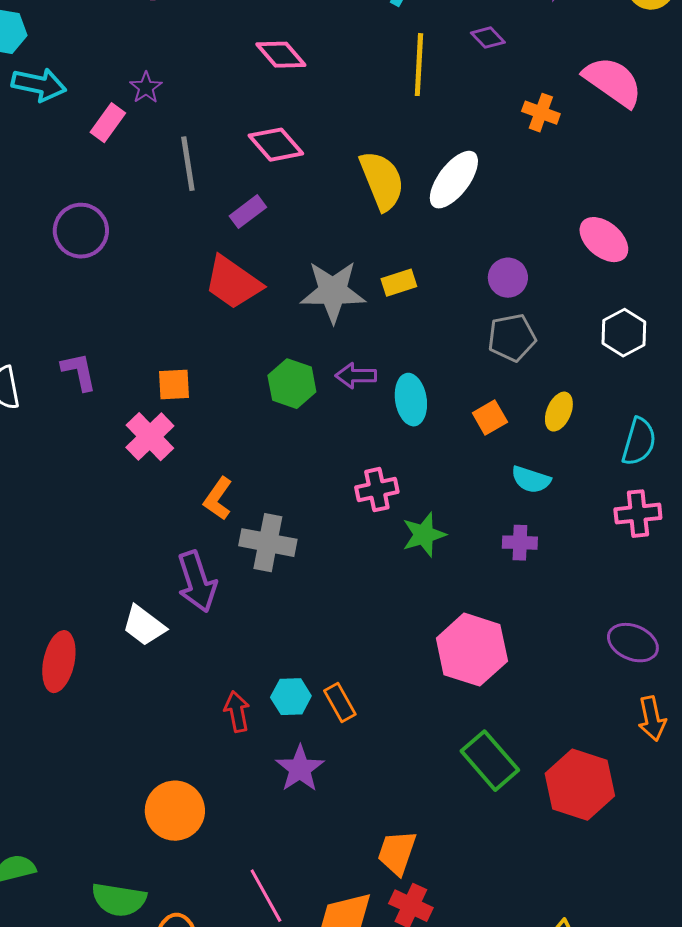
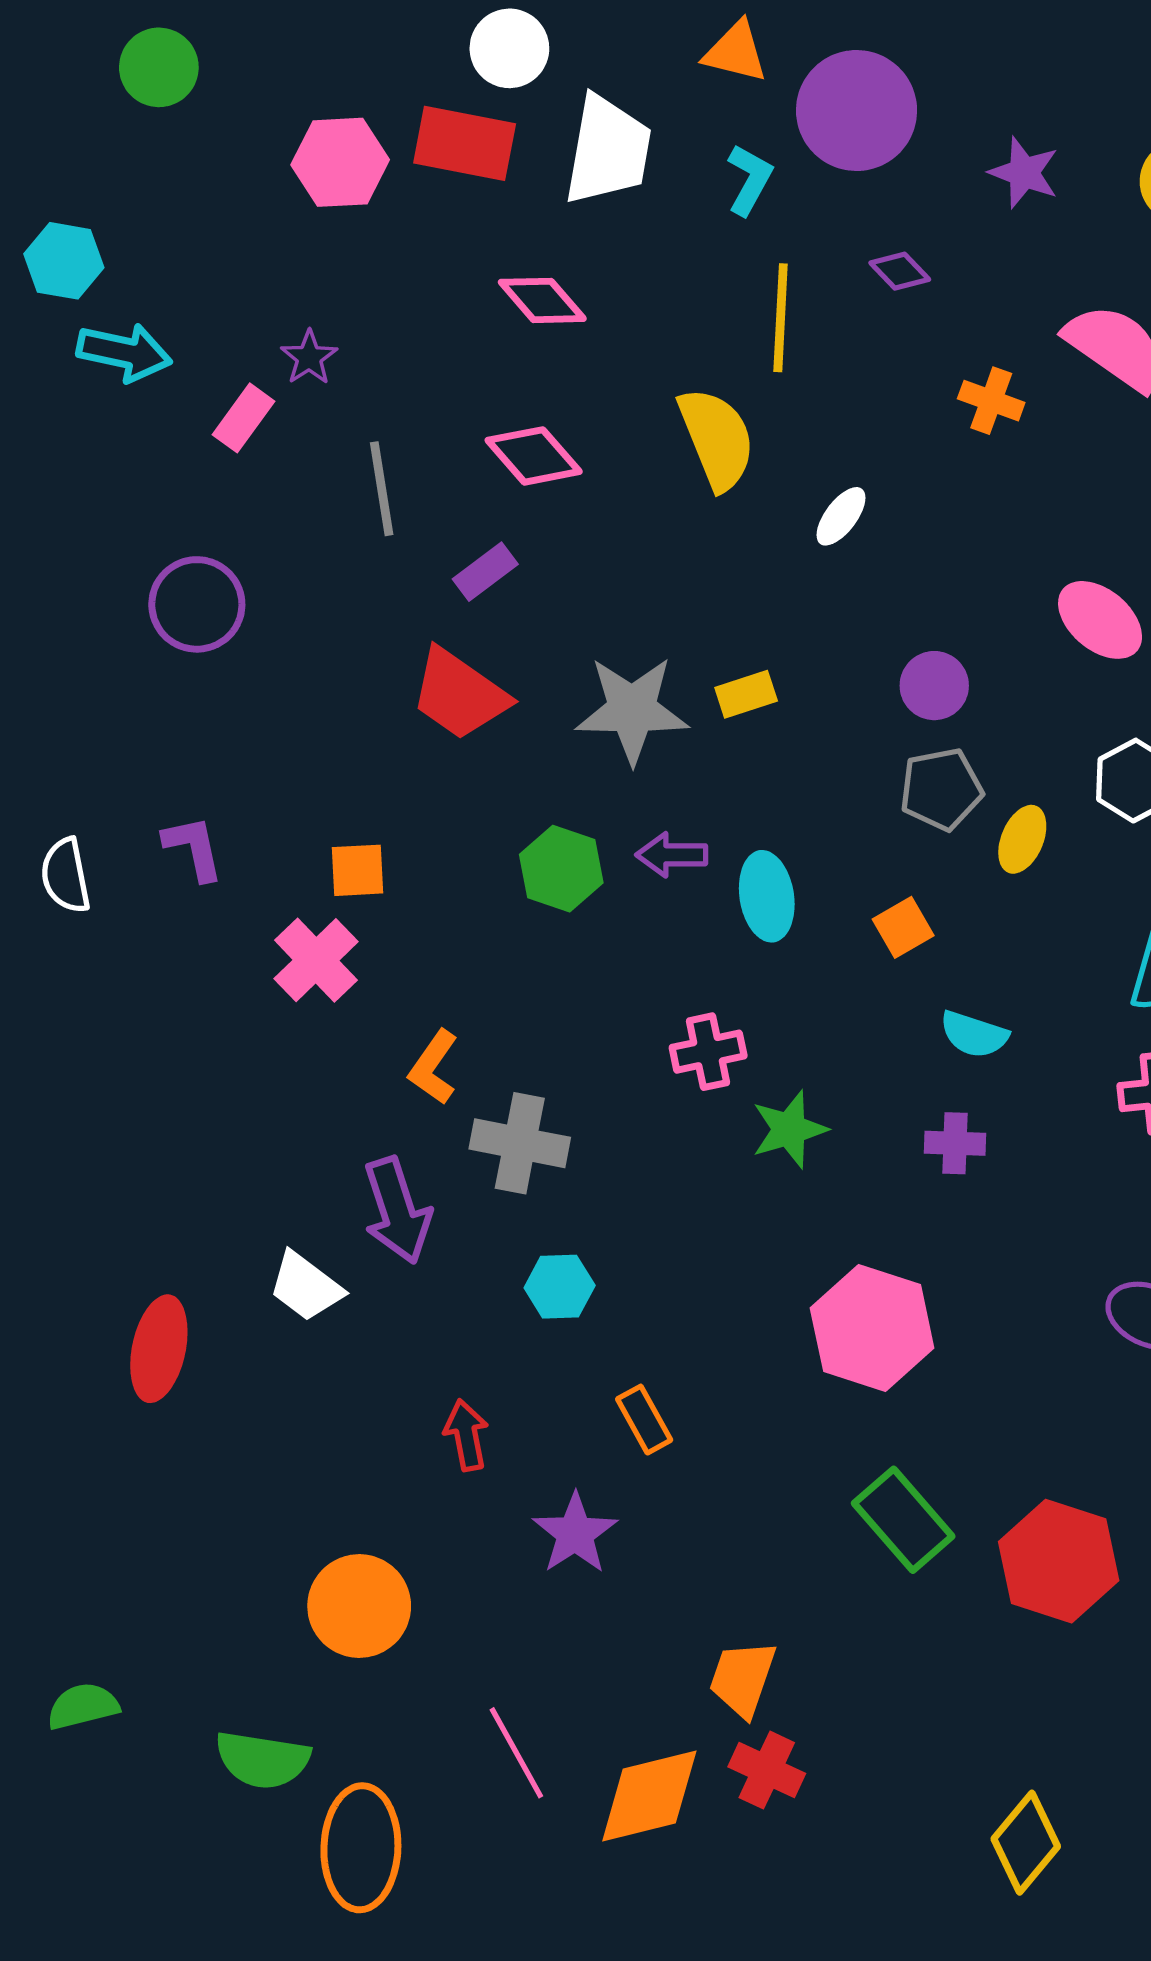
white ellipse: (454, 180) -> (841, 516), size x0.6
yellow semicircle: (382, 181) -> (717, 439), moved
yellow ellipse: (559, 412) -> (1022, 839), moved
cyan hexagon: (291, 697) -> (560, 1287), moved

